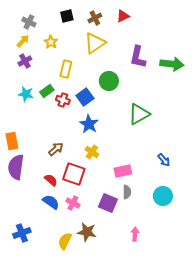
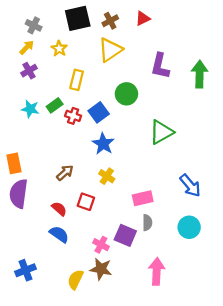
black square: (67, 16) -> (78, 18), size x1.6
green arrow: (172, 64) -> (200, 74), turned -95
blue arrow: (164, 160) -> (190, 185), size x1.5
red square: (74, 174) -> (86, 202), size x0.7
pink cross: (73, 203) -> (101, 245), moved
pink arrow: (135, 234) -> (157, 271), size x1.6

